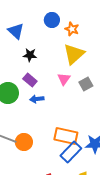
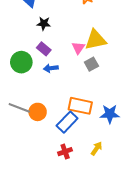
yellow triangle: (74, 54) -> (96, 40), moved, turned 30
gray square: (86, 84) -> (91, 64), moved
blue rectangle: (71, 152) -> (67, 122), moved

